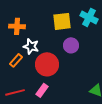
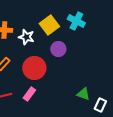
yellow square: (62, 21) -> (49, 25), turned -30
white star: (31, 46) -> (26, 37), moved

